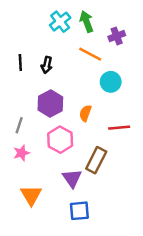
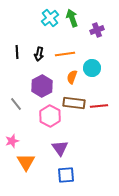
orange line: (90, 54) -> (65, 54), moved, turned -36
orange semicircle: (85, 113) -> (72, 77), moved
gray line: (19, 125) -> (16, 104), turned -56
pink star: (21, 153) -> (12, 141), moved
brown rectangle: (96, 160) -> (74, 103), moved, turned 70

